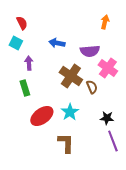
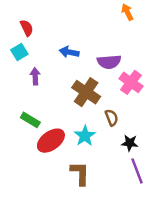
orange arrow: (105, 22) -> (127, 12), moved, turned -40
cyan square: (16, 43) -> (19, 52), turned 32
brown semicircle: (92, 87) -> (112, 118), moved
green rectangle: (25, 88) -> (30, 120), moved, turned -42

